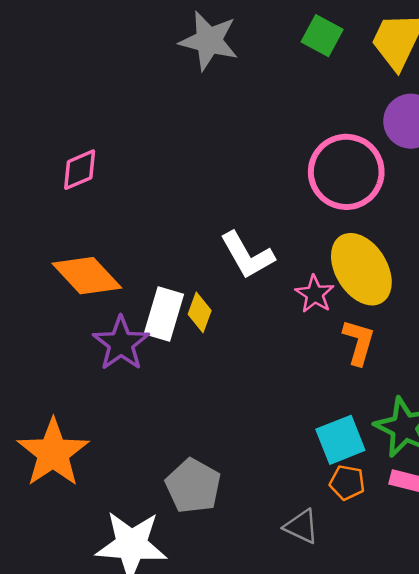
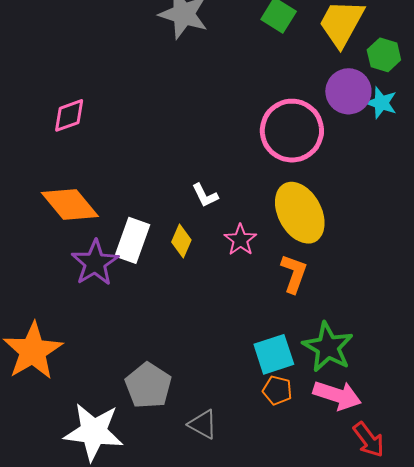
white L-shape: (247, 255) -> (205, 195), size x0.6
pink star: (315, 294) -> (240, 240), moved
yellow diamond: (200, 312) -> (181, 241), moved
gray triangle: (301, 526) -> (203, 424), moved

